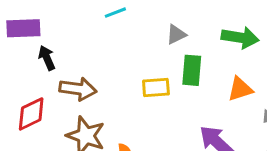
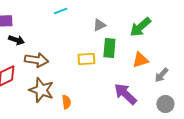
green arrow: (240, 38) -> (140, 27), turned 130
black arrow: (47, 58) -> (16, 40), turned 133

